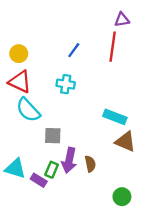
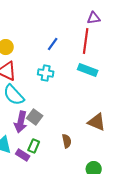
cyan rectangle: (115, 117) -> (88, 70), moved
gray square: (53, 136) -> (35, 117), turned 35
purple arrow: (69, 160) -> (21, 122), moved

